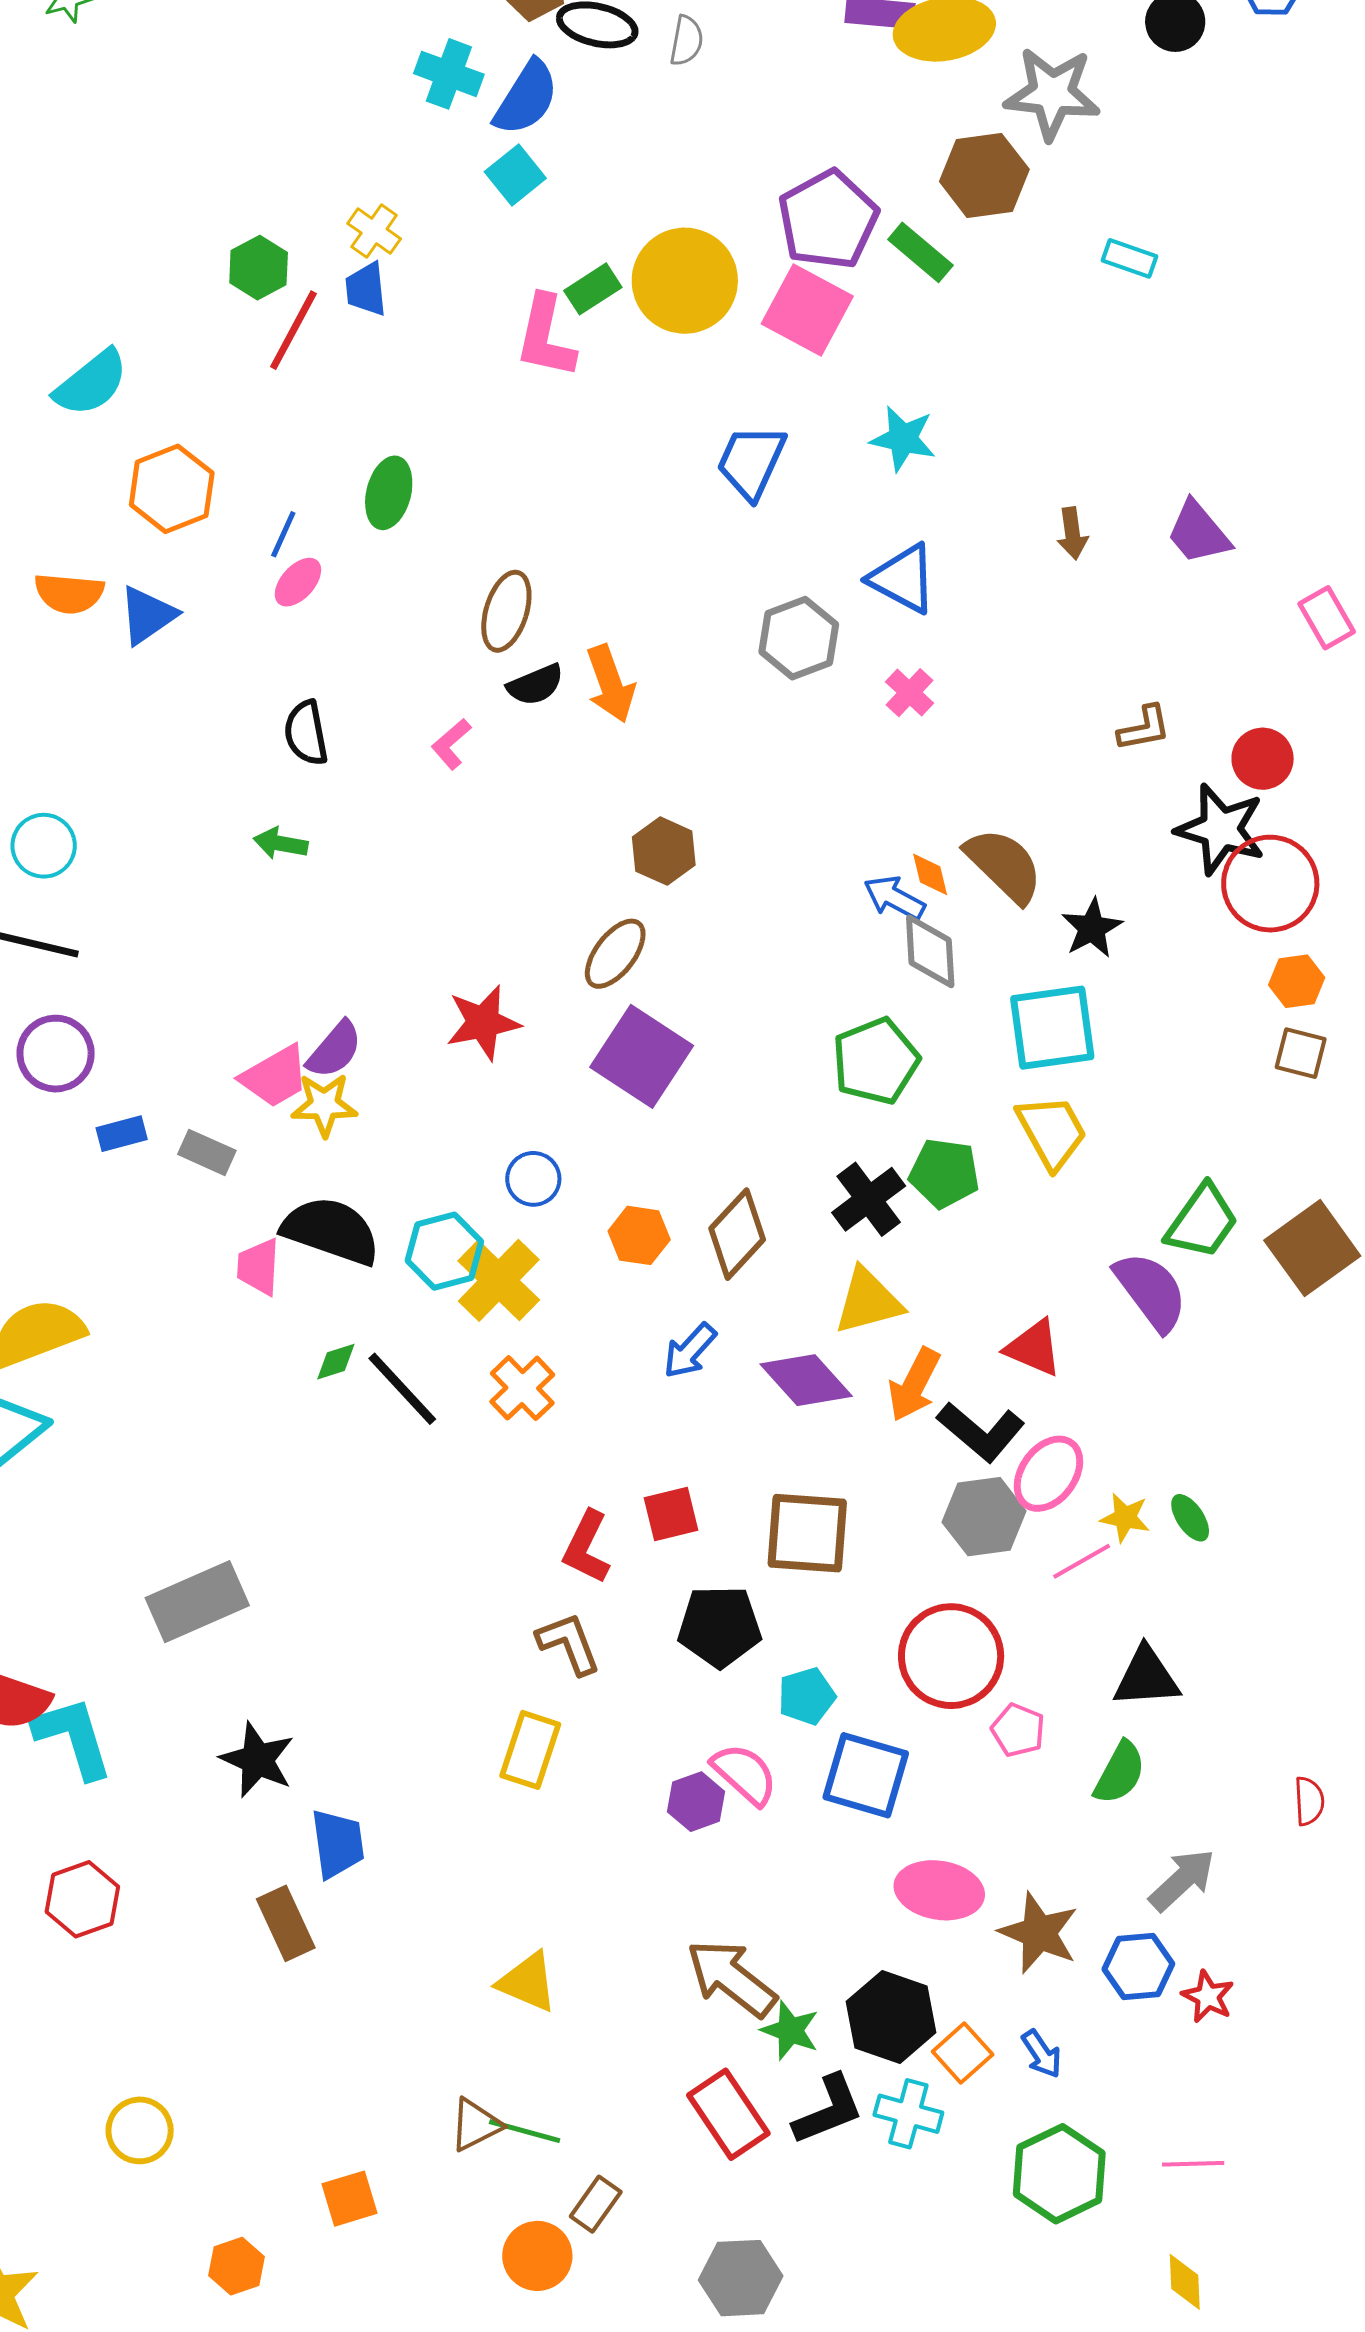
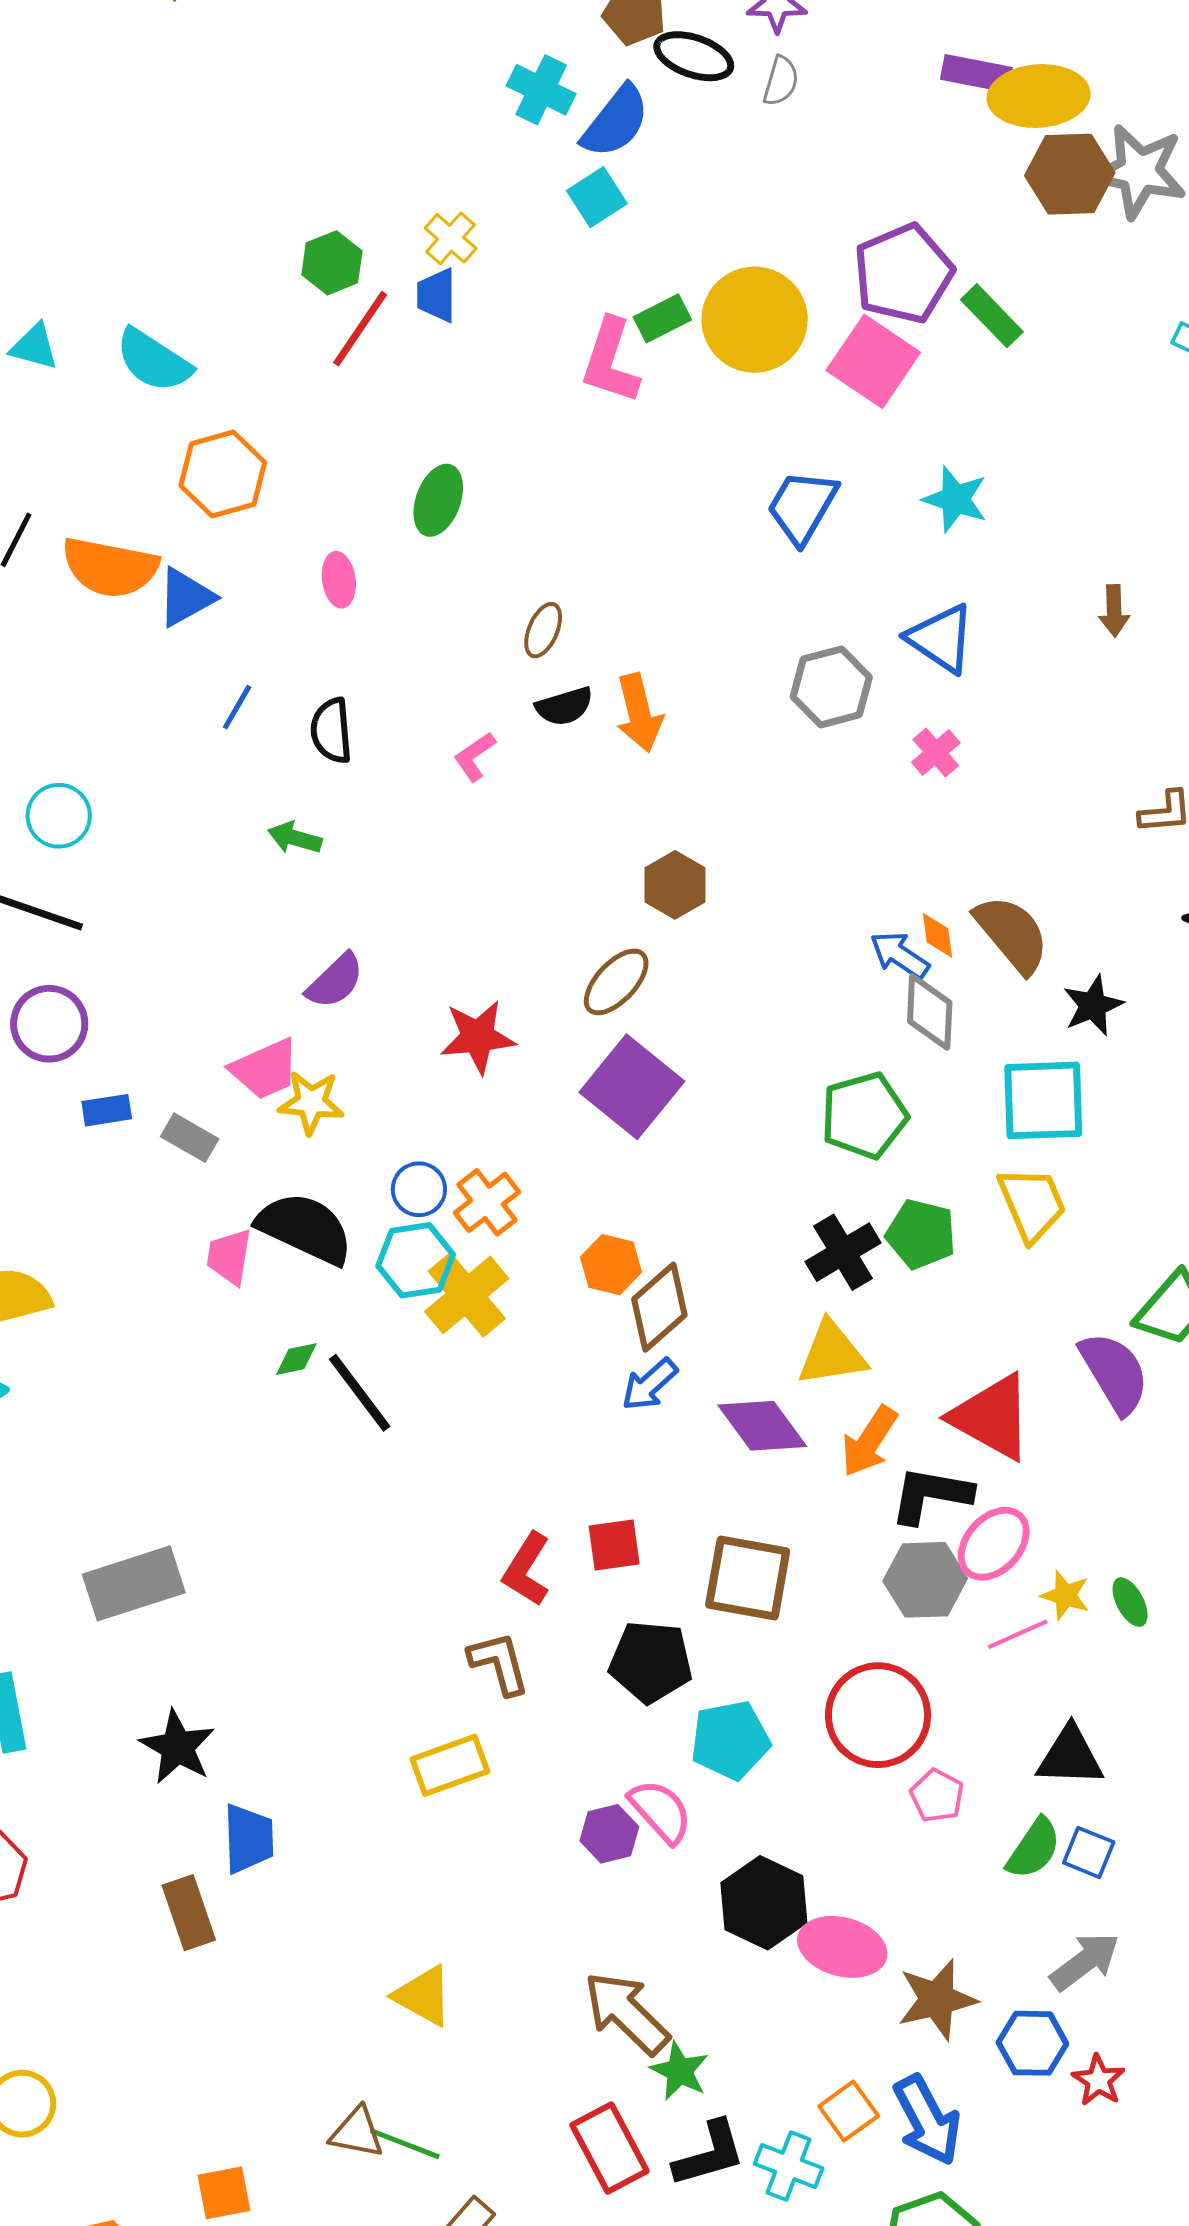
brown hexagon: (984, 175) -> (1070, 174), moved
cyan semicircle: (91, 383) -> (154, 360), turned 66
blue line: (283, 534) -> (237, 707), moved
pink ellipse: (298, 582) -> (339, 580), turned -56
orange semicircle: (69, 593) -> (110, 567), size x1.4
brown ellipse: (506, 611) -> (543, 630), size x0.7
purple semicircle: (334, 1050) -> (335, 981), moved
blue circle: (533, 1179) -> (419, 1189), moved
brown diamond: (737, 1234) -> (659, 1307), moved
red triangle: (1034, 1348) -> (992, 1417), size x1.5
orange cross: (522, 1388) -> (487, 1202), moved
black L-shape: (981, 1432) -> (931, 1495), turned 144
cyan pentagon: (807, 1696) -> (730, 1740), size x1.4
yellow rectangle: (530, 1750) -> (450, 1765), turned 46
blue square: (866, 1775) -> (1089, 1852), moved, size x0.6
brown star: (1039, 1933) -> (937, 2000), turned 30
black hexagon: (891, 2017) -> (764, 1903), moved
blue arrow: (1042, 2054) -> (927, 2120), size x1.8
brown triangle: (476, 2125) -> (357, 2132), turned 32

